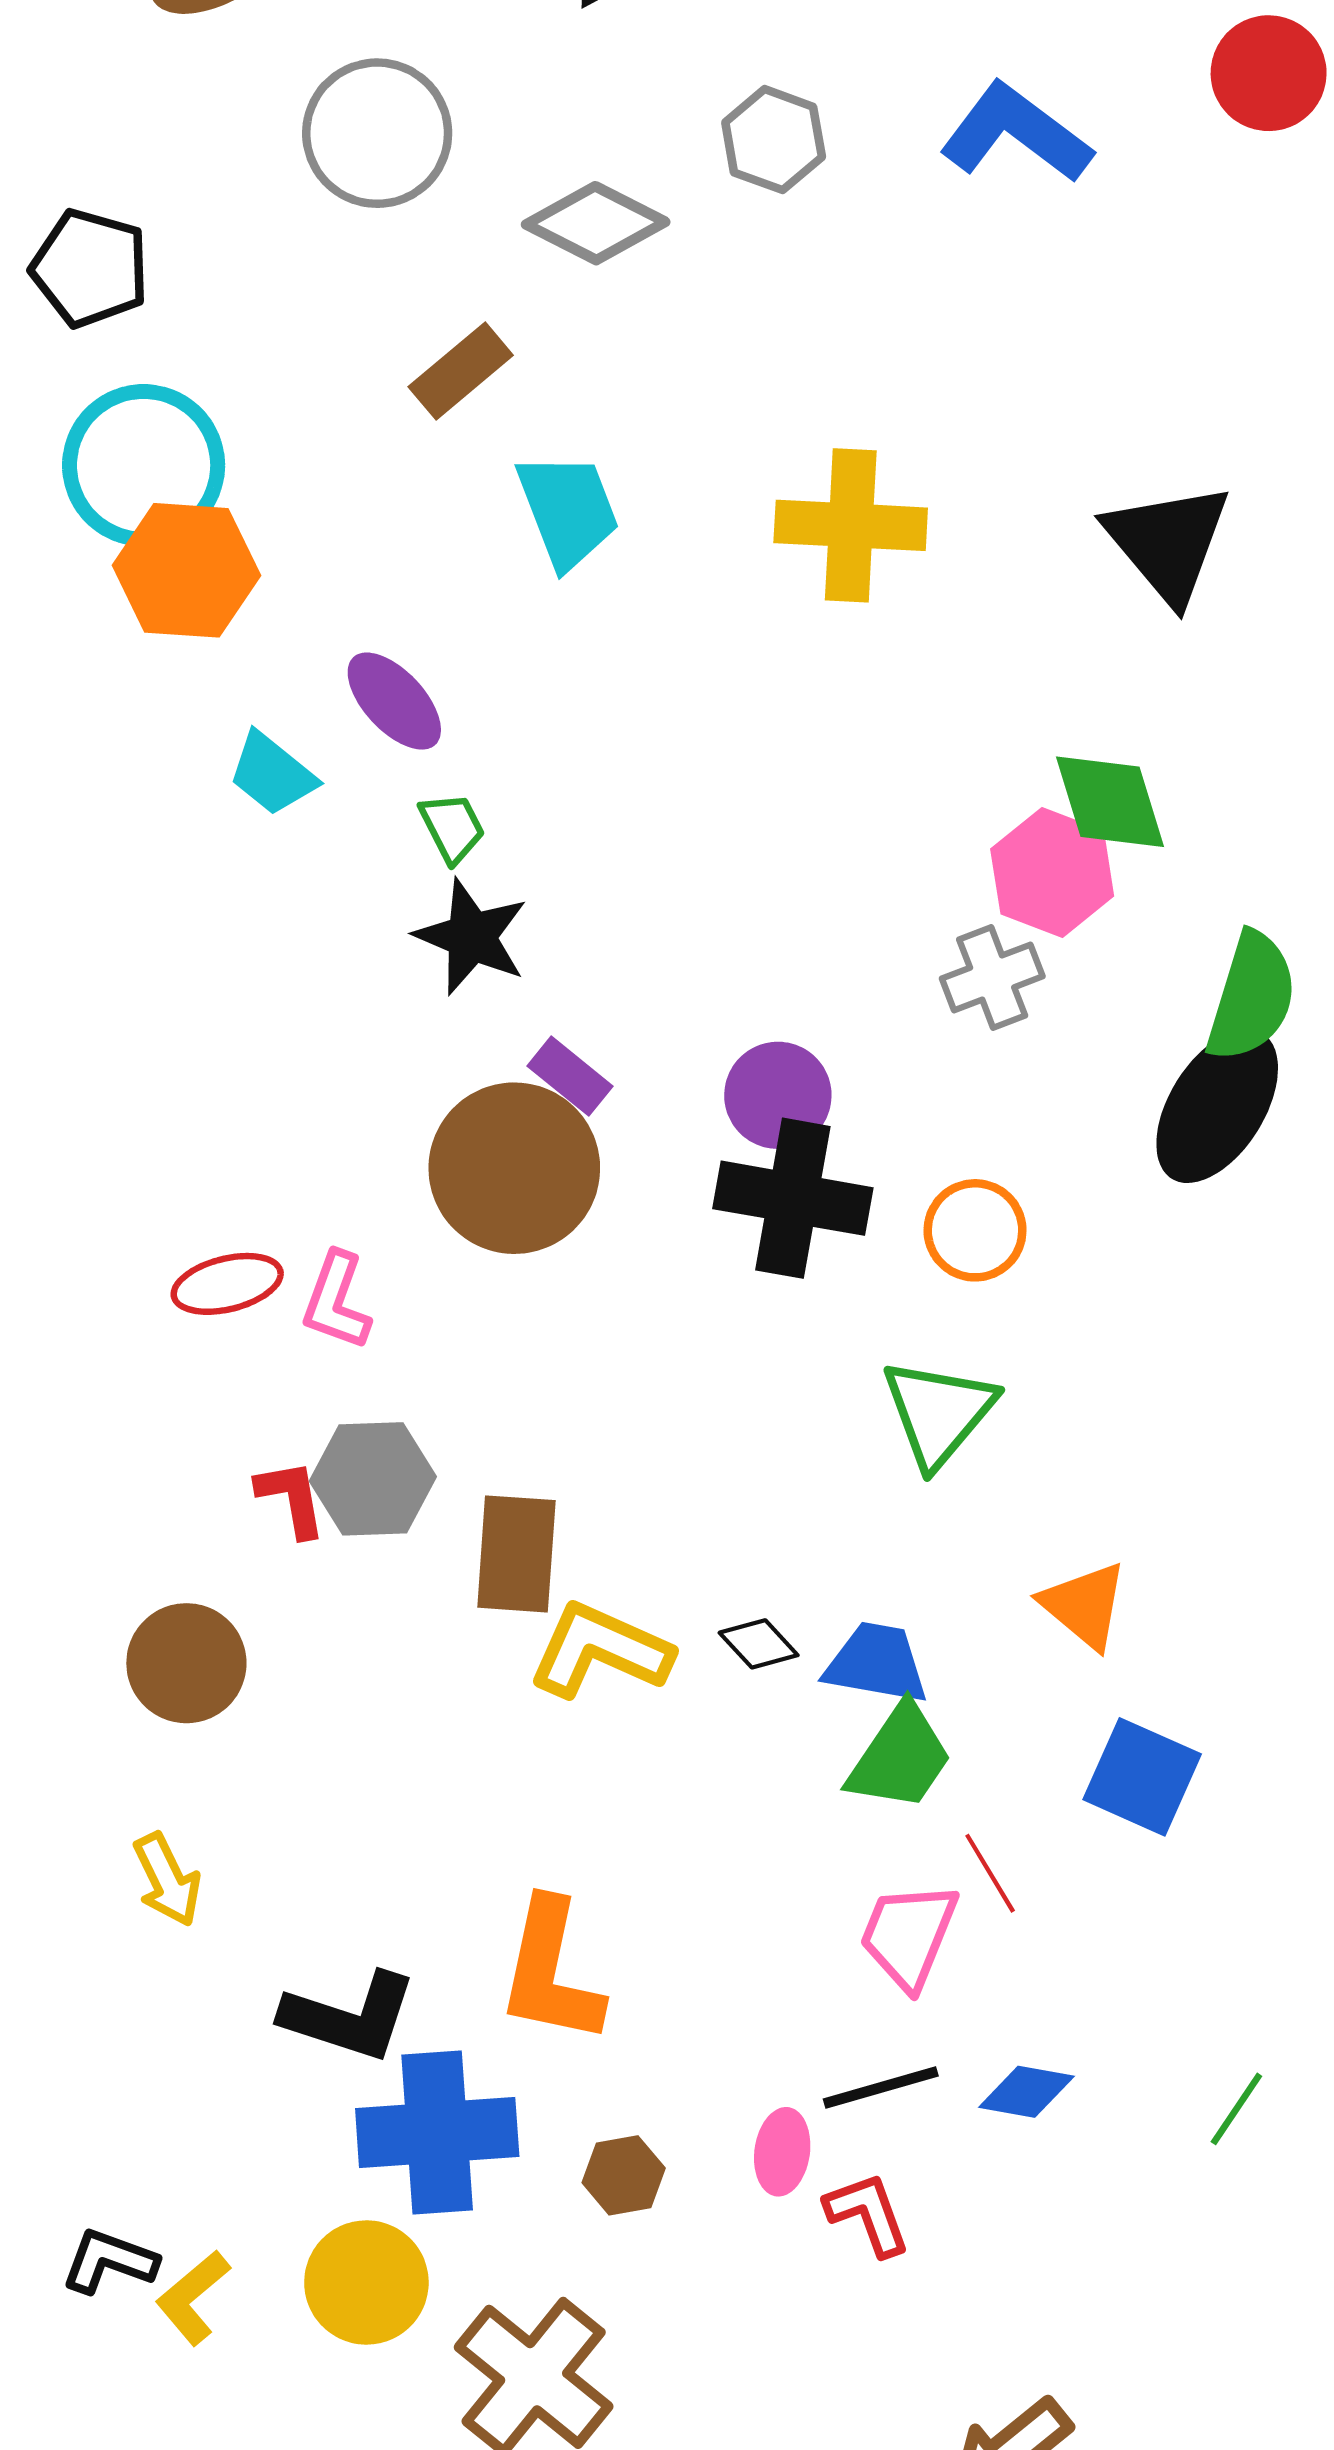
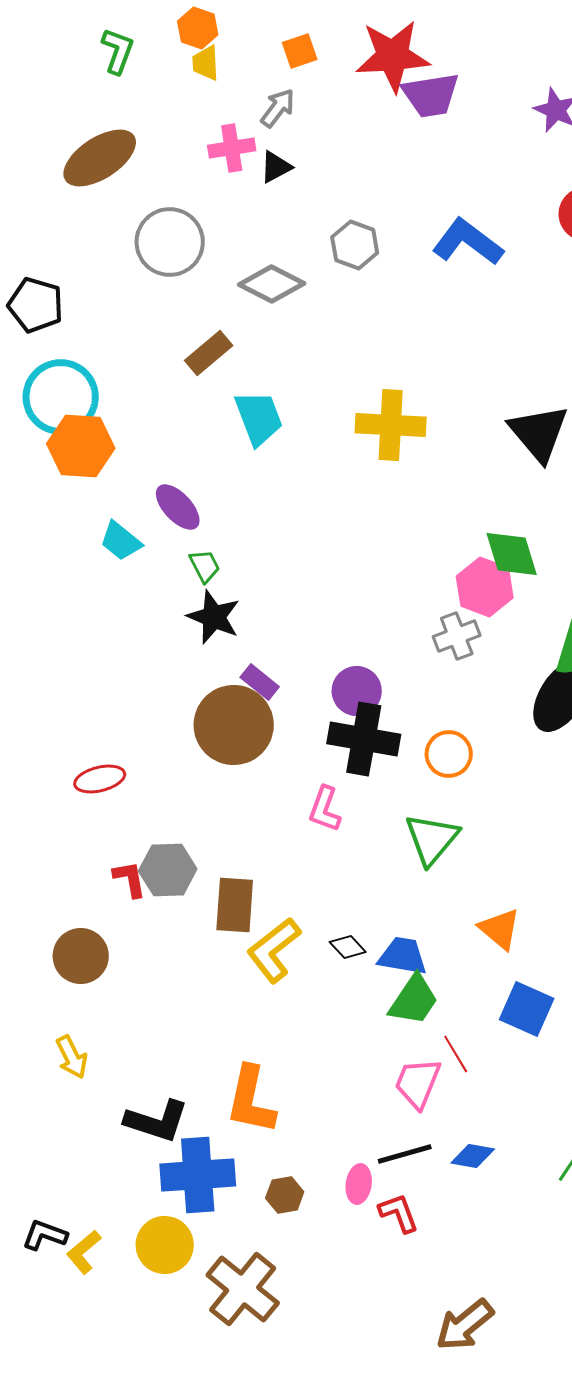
pink L-shape: (336, 1301) -> (325, 809), moved
yellow L-shape: (600, 1650) -> (274, 950), turned -62

